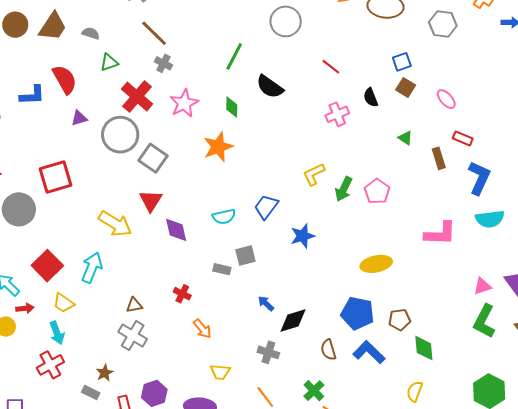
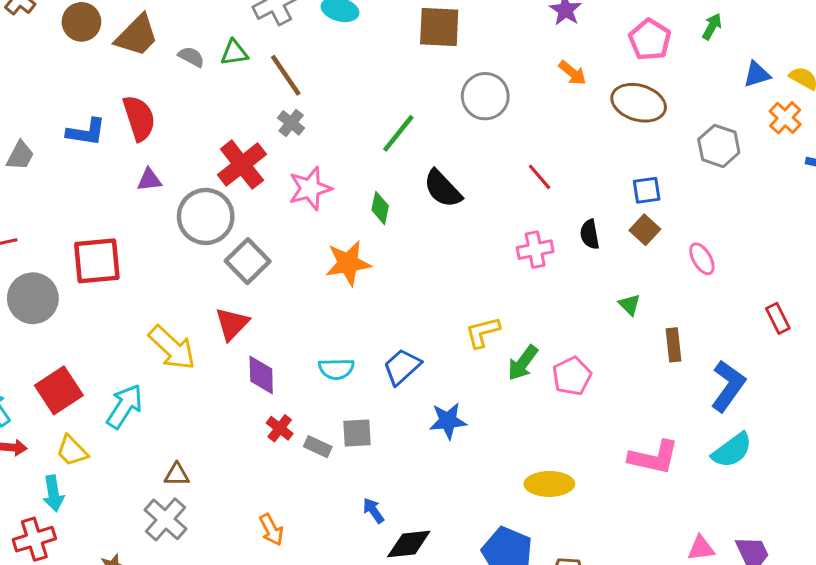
green triangle: (109, 62) -> (234, 53), moved
red rectangle: (463, 138) -> (778, 318), moved, turned 30
cyan semicircle: (490, 219) -> (732, 450), turned -40
red cross: (182, 294) -> (280, 428), moved

